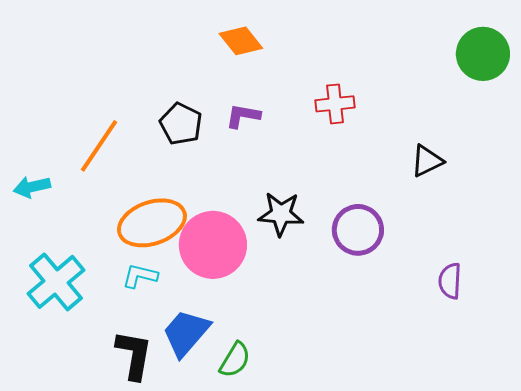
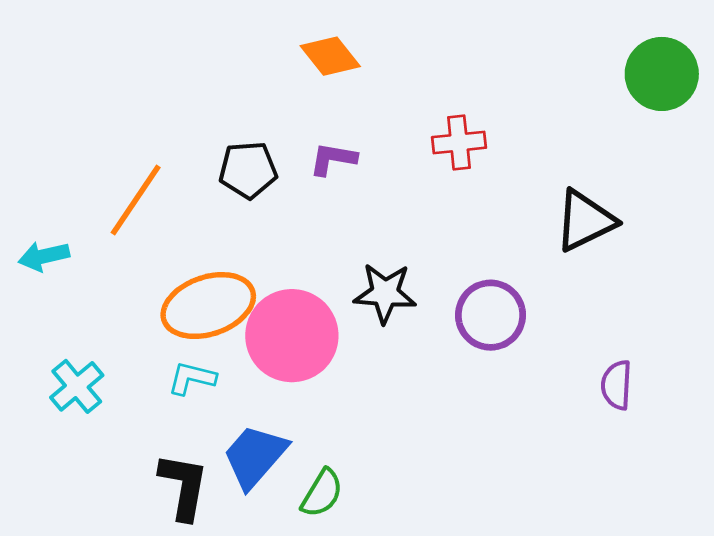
black pentagon: (181, 124) -> (248, 170), turned -30
black triangle: (427, 161) -> (585, 221), size x1.4
cyan cross: (56, 282) -> (77, 386), size x0.7

